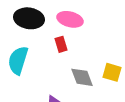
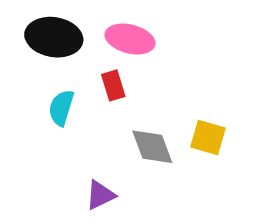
cyan semicircle: (18, 60) -> (61, 108), moved, size x0.7

